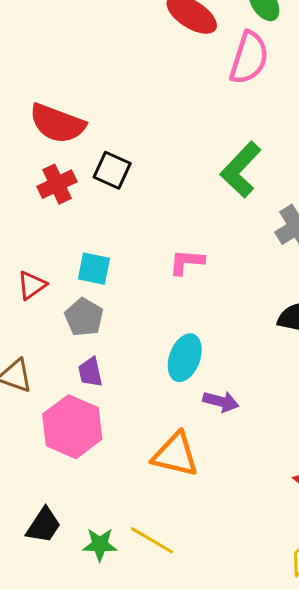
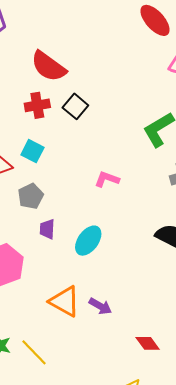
cyan square: (94, 269) -> (32, 151), moved
purple trapezoid: (90, 372) -> (47, 229), moved
purple arrow: (221, 402) -> (100, 306), moved

